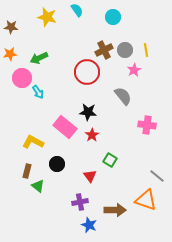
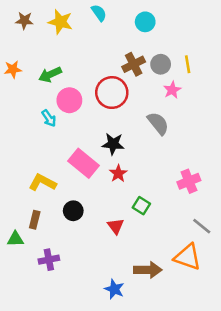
brown star: (11, 27) -> (24, 21), moved
pink circle: (22, 78) -> (69, 100), moved
pink cross: (147, 125) -> (189, 181), moved, turned -30
green triangle: (38, 186) -> (15, 239), moved, turned -40
purple cross: (80, 202) -> (49, 260), moved

